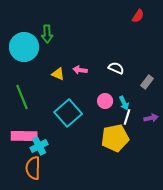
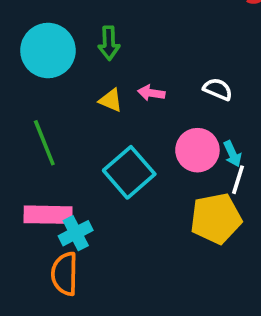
green arrow: (47, 34) -> (109, 43), moved
pink circle: (105, 101) -> (197, 150), size x1.5

